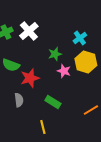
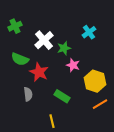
white cross: (29, 31) -> (44, 40), moved
yellow hexagon: (86, 62) -> (95, 81), moved
red star: (30, 78) -> (39, 72), turned -30

